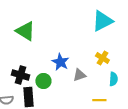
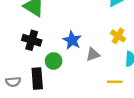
black cross: (20, 75) -> (32, 40), moved

